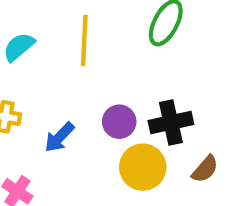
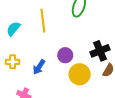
black cross: (171, 123) -> (100, 51), moved

